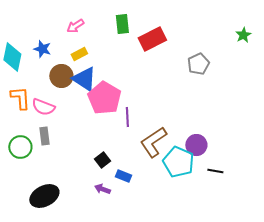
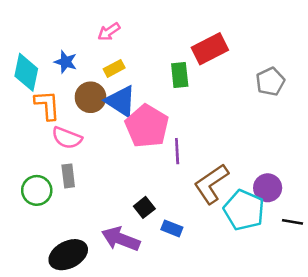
green rectangle: (122, 24) -> (180, 75), moved
orange L-shape: (20, 98) -> (47, 105), moved
purple arrow: (102, 189) -> (121, 239), moved, size x1.8

